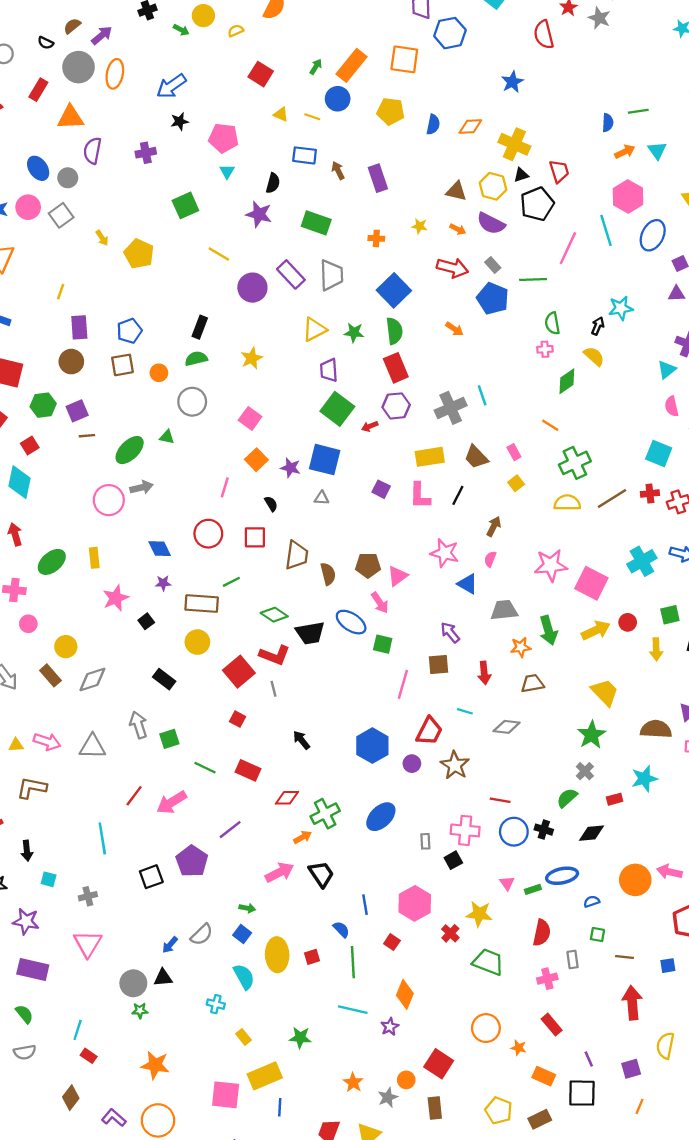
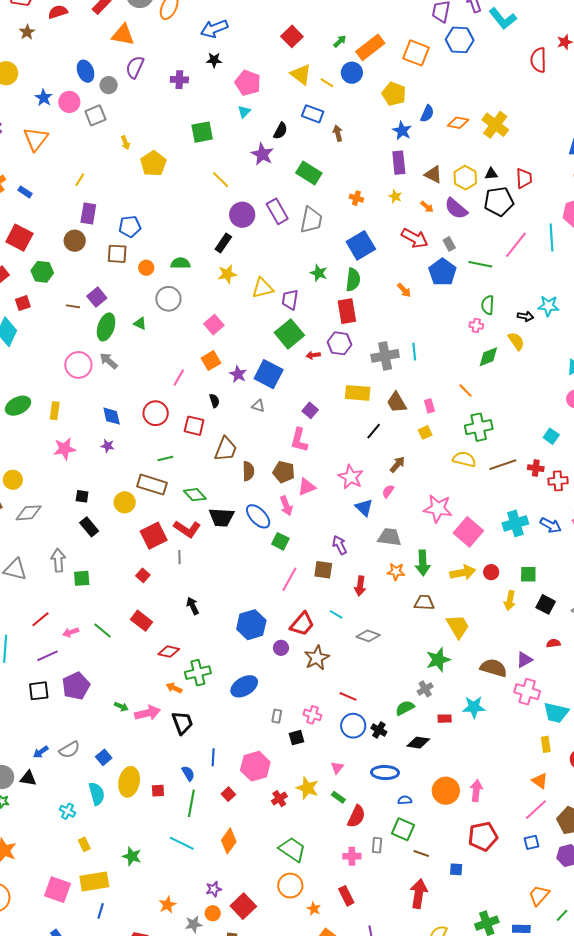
blue star: (512, 82) -> (402, 131), moved, turned -30
yellow triangle: (281, 114) -> (301, 74), size x1.6
yellow cross: (514, 144) -> (495, 125), moved
purple rectangle: (378, 178) -> (399, 163), moved
black arrow: (598, 326) -> (525, 316), turned 63
black rectangle: (200, 327) -> (223, 243), moved
yellow triangle: (314, 330) -> (262, 288), moved
purple square: (77, 411) -> (97, 297), moved, turned -30
green ellipse: (130, 450) -> (106, 327), turned -40
cyan square: (659, 454) -> (551, 436), size x0.7
gray arrow: (141, 487) -> (109, 361), turned -138
pink L-shape: (420, 496) -> (299, 440), moved
brown rectangle: (202, 604) -> (152, 485), moved
black square: (146, 621) -> (82, 496), moved, turned 32
brown trapezoid: (532, 683) -> (424, 603), moved
green line: (205, 768) -> (102, 630), moved
pink arrow: (172, 802) -> (71, 632), size x0.6
purple line: (230, 830) -> (48, 656), moved
pink cross: (465, 830) -> (312, 715), size x0.7
orange arrow: (302, 837) -> (174, 688), turned -140
pink arrow: (669, 872) -> (476, 791), turned 70
green rectangle: (533, 889) -> (338, 797), moved, turned 40
green arrow: (247, 908) -> (121, 707), moved
green square: (597, 935) -> (403, 829), size x1.6
green trapezoid: (488, 962) -> (292, 849), moved
purple star: (390, 1027) -> (214, 889), moved

